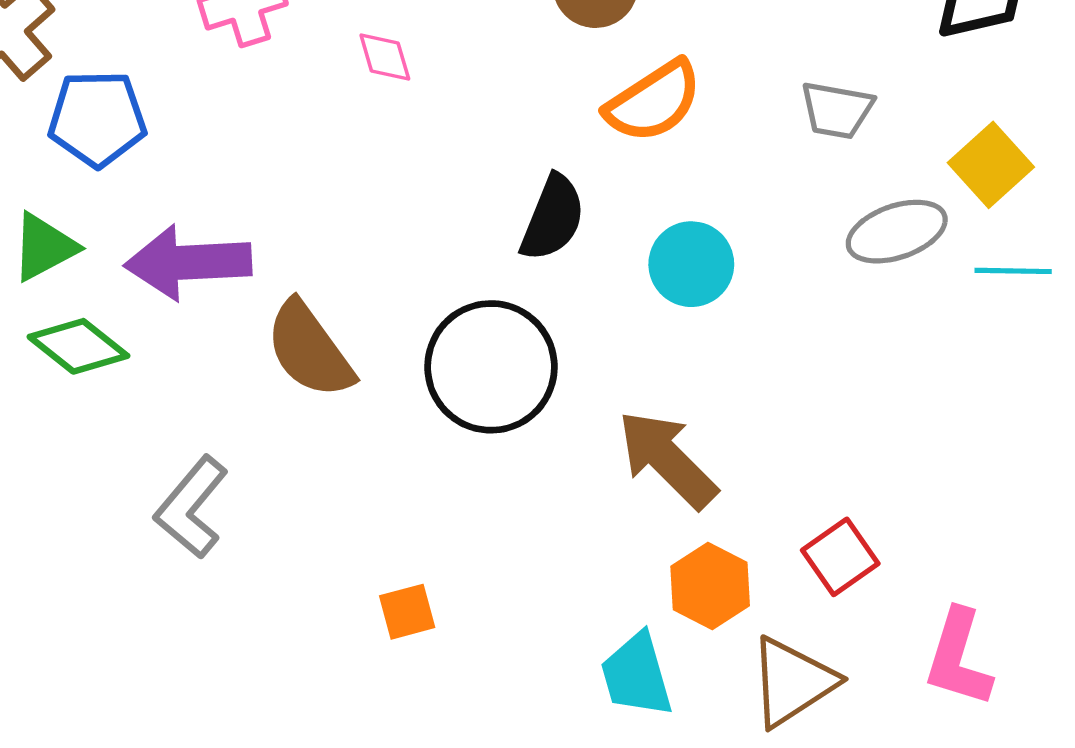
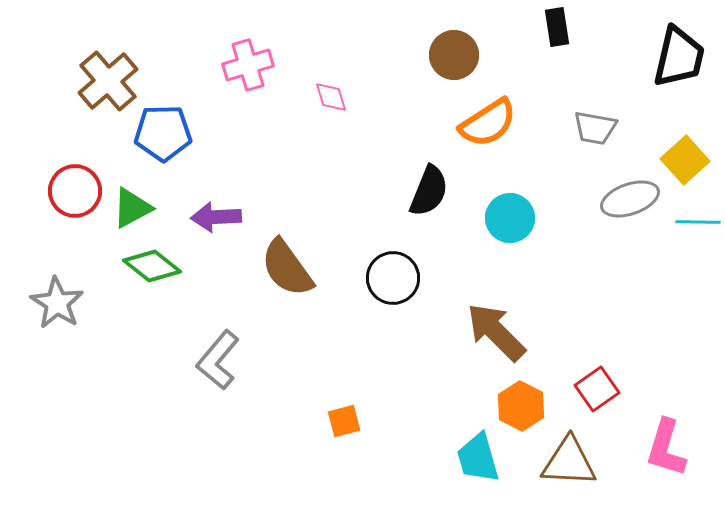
purple arrow: (188, 262) -> (216, 217), size x0.7
black circle: (491, 367) -> (393, 278), size x0.7
brown triangle: (792, 682) -> (569, 462), turned 36

